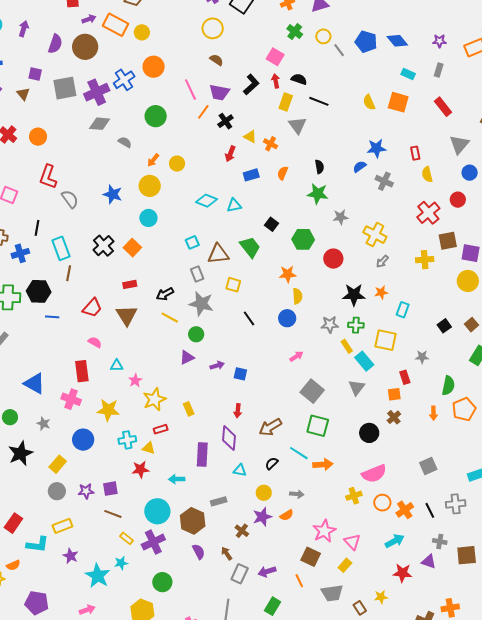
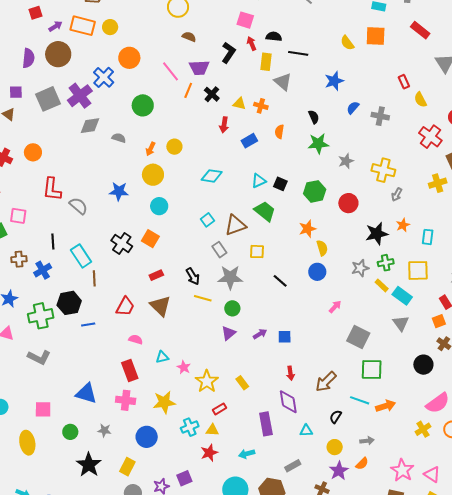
blue star: (377, 148) -> (334, 81), moved
cyan triangle: (234, 205) -> (259, 181), moved
black arrow: (165, 294) -> (193, 276), turned -78

